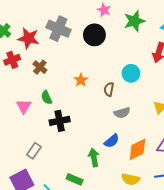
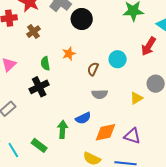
black circle: (94, 35) -> (82, 19), moved
green semicircle: (47, 97) -> (45, 63), moved
black cross: (60, 121) -> (39, 87), turned -30

